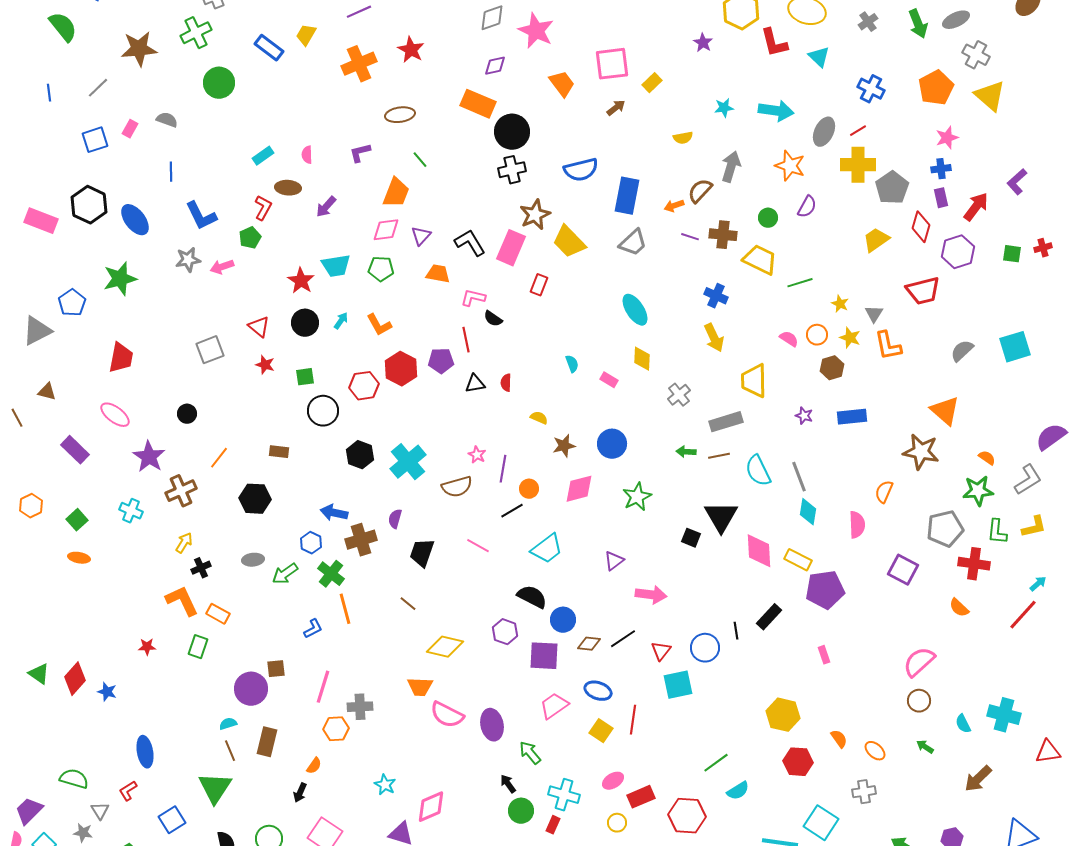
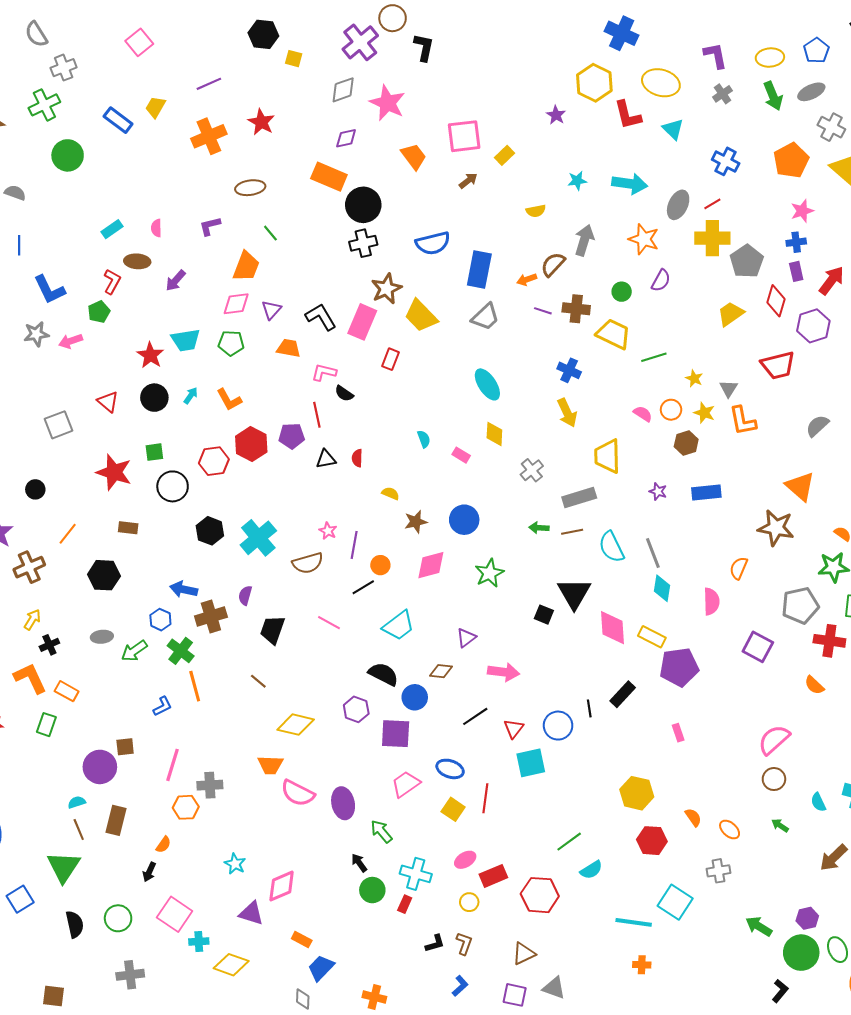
red star: (265, 365) -> (114, 472), moved, size x1.8
brown diamond: (589, 644) -> (441, 671), moved

